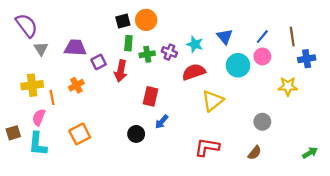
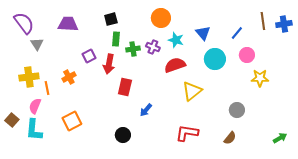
orange circle: (146, 20) -> (161, 18), moved
brown line: (292, 37) -> (263, 21), moved
purple trapezoid: (75, 48) -> (68, 24), moved
pink circle: (262, 56) -> (247, 55), moved
blue cross: (307, 59) -> (284, 24), moved
red rectangle: (151, 96) -> (125, 87), moved
brown square: (13, 133) -> (12, 120), turned -32
black circle: (136, 134) -> (123, 135), moved

